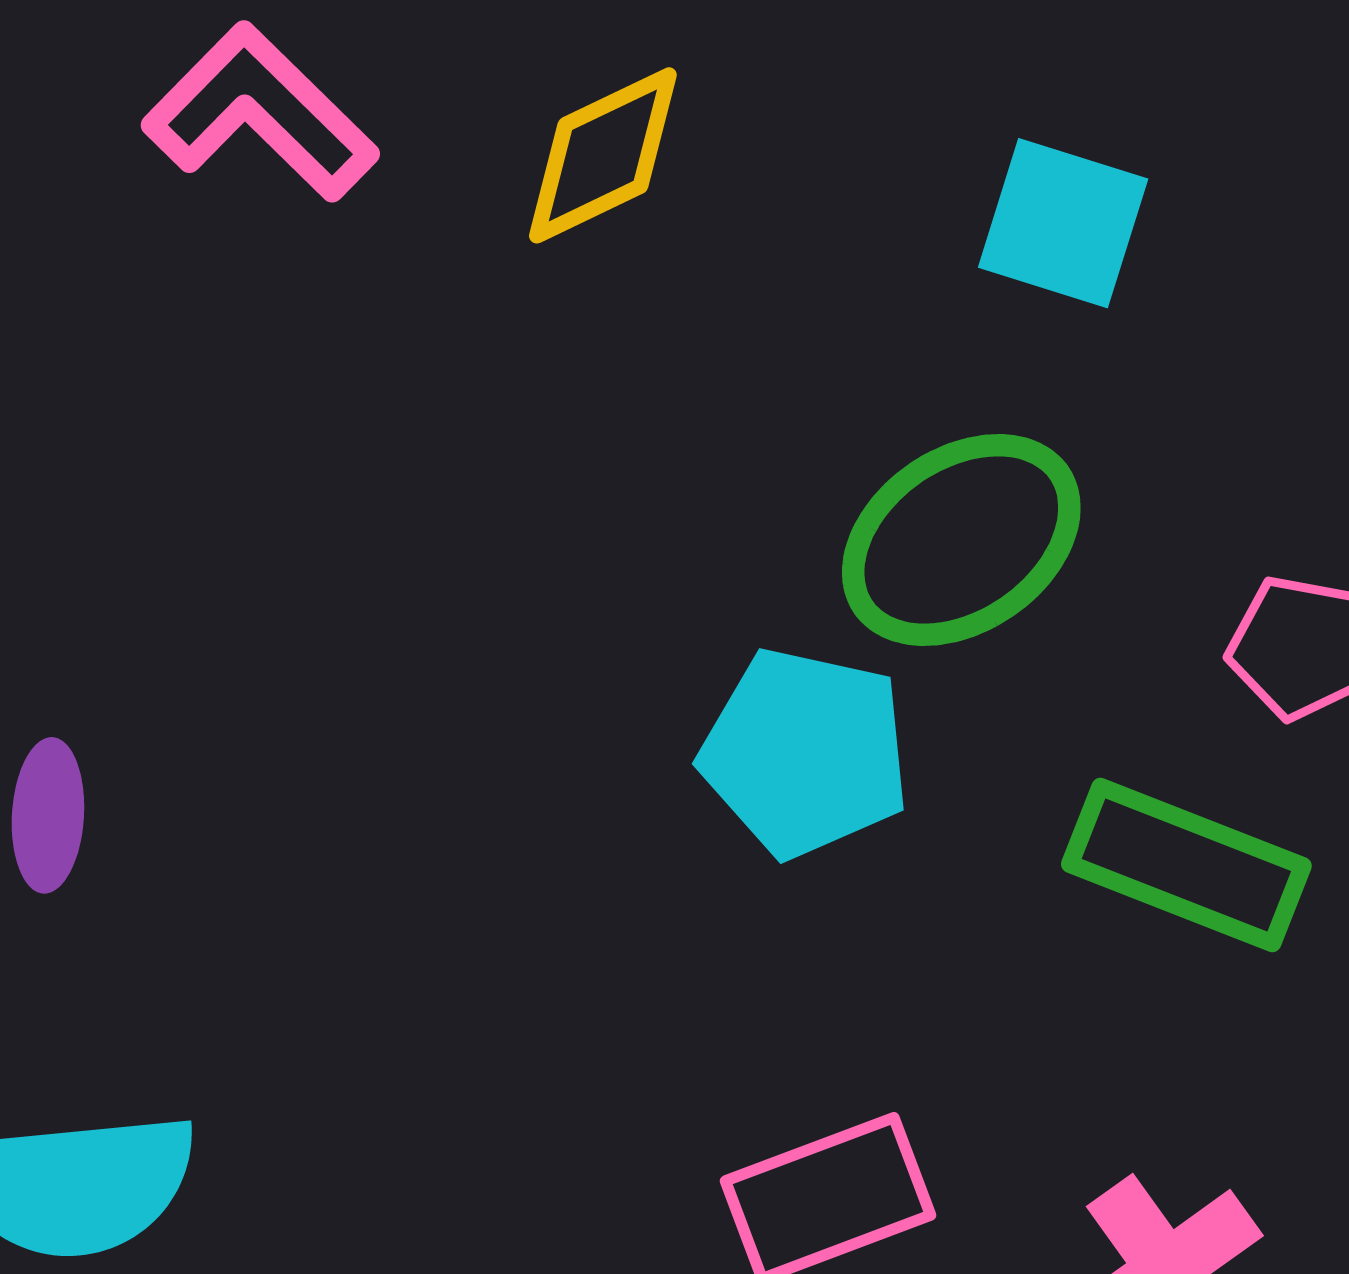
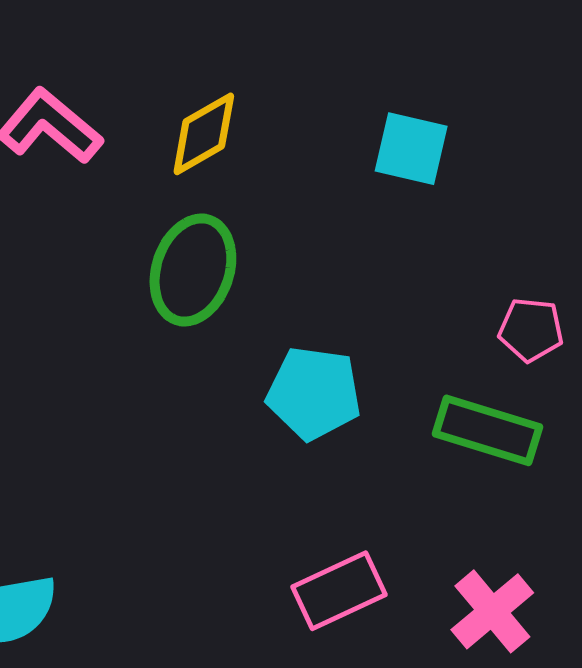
green ellipse: (961, 540) -> (193, 270), moved, turned -33

